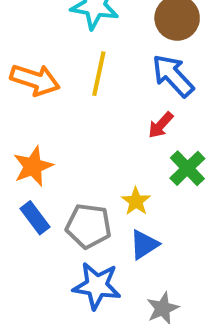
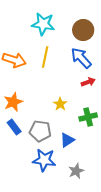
red arrow: (161, 125) -> (88, 82), moved, turned -152
green cross: (187, 168) -> (88, 117), moved, turned 30
yellow star: (136, 201) -> (60, 104), moved

